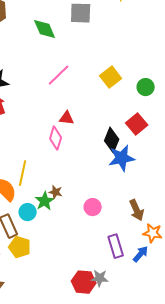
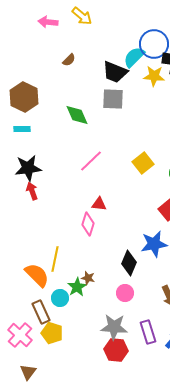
black diamond: (112, 140) -> (129, 263), moved
gray star: (100, 278) -> (114, 327), moved, size x1.5
red hexagon: (84, 282) -> (116, 350), moved

